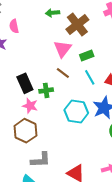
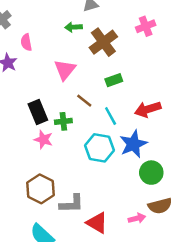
pink triangle: (63, 49) -> (65, 70), moved
cyan line: (90, 77) -> (111, 116), moved
brown hexagon: (25, 131) -> (40, 189), moved
gray L-shape: (41, 160) -> (72, 204), moved

